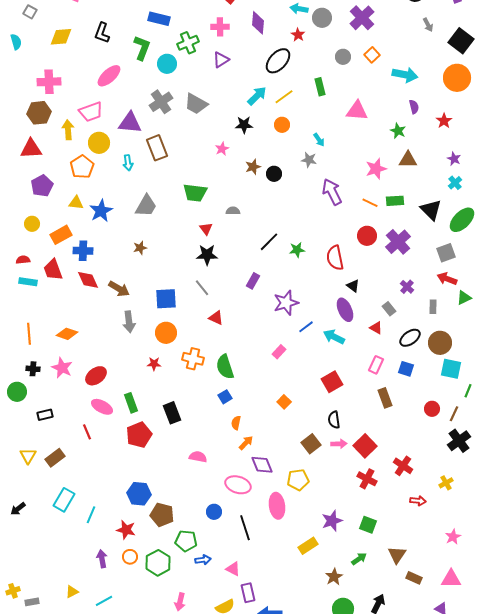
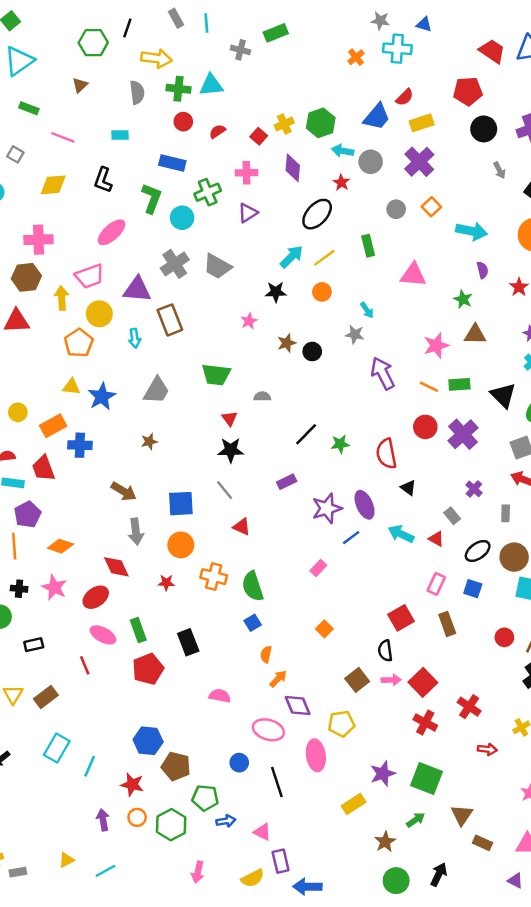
purple pentagon: (42, 186) -> (28, 514), moved
red diamond: (88, 280) -> (116, 567), moved
purple rectangle: (253, 281) -> (287, 482), turned 35
purple ellipse: (345, 310) -> (365, 505), moved
cyan arrow: (334, 337) -> (401, 534), moved
red square: (332, 382) -> (401, 618), moved
green square: (368, 525) -> (427, 778), size x1.5

